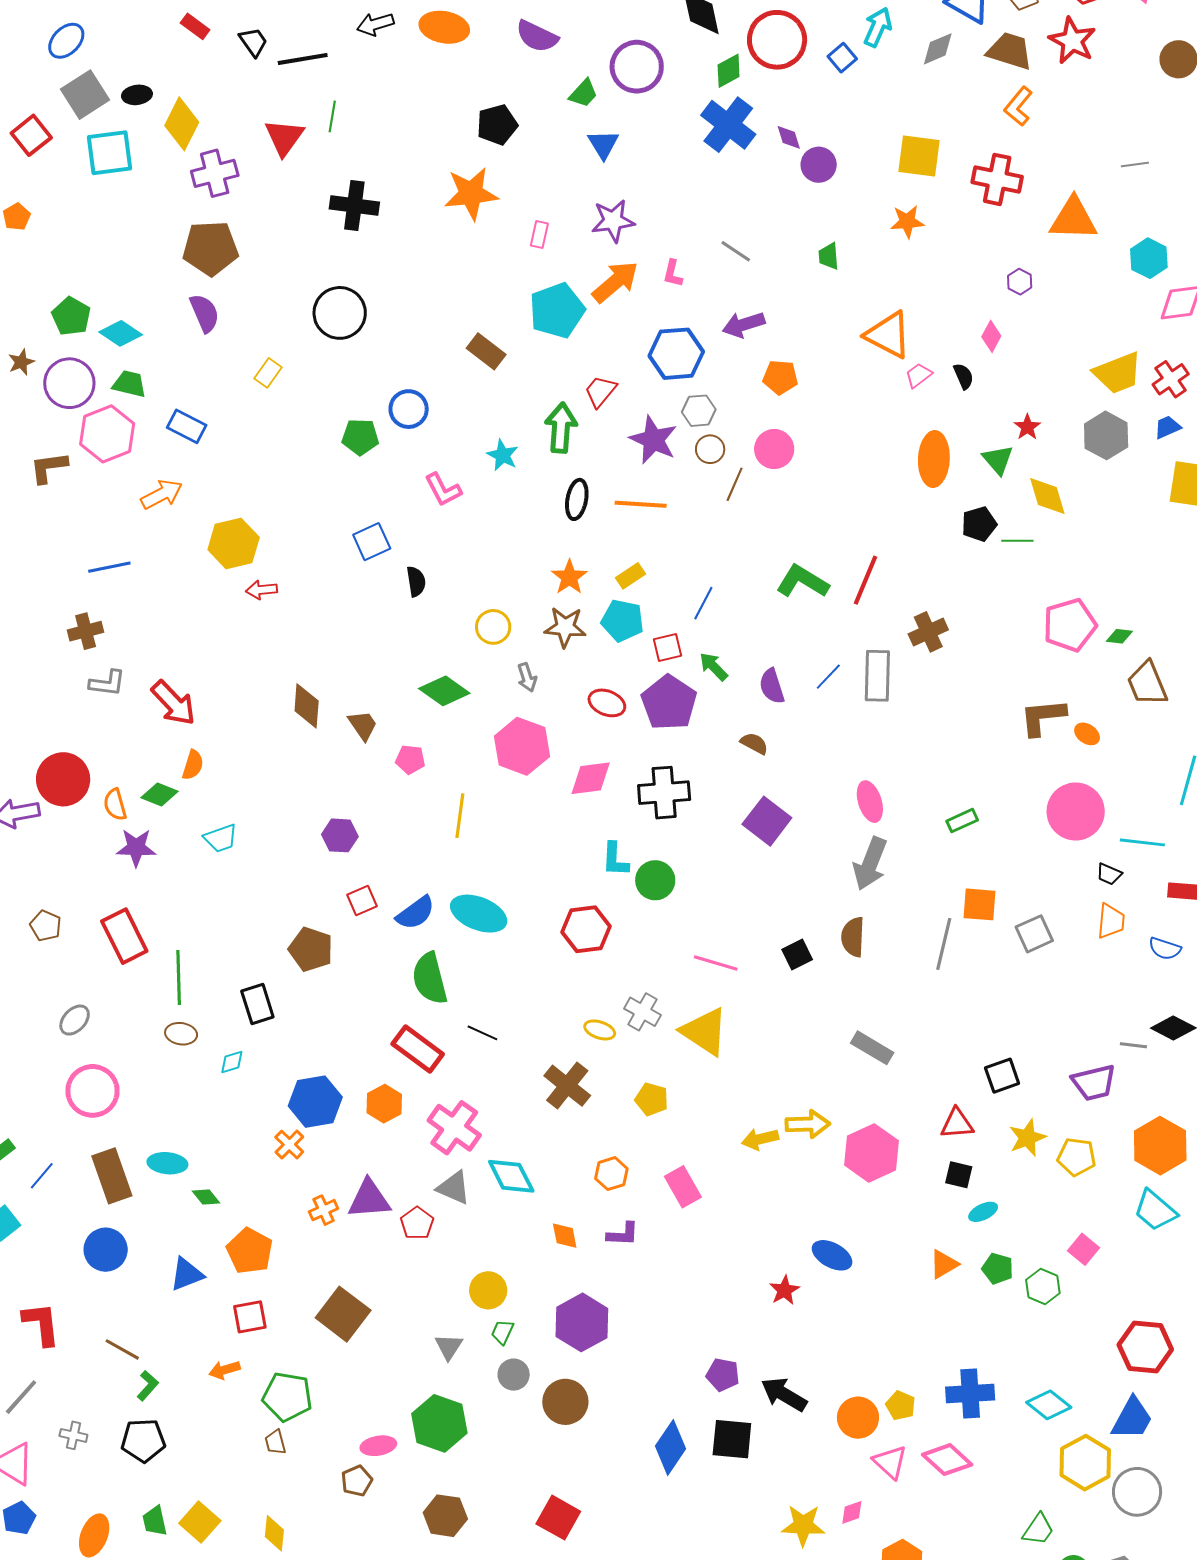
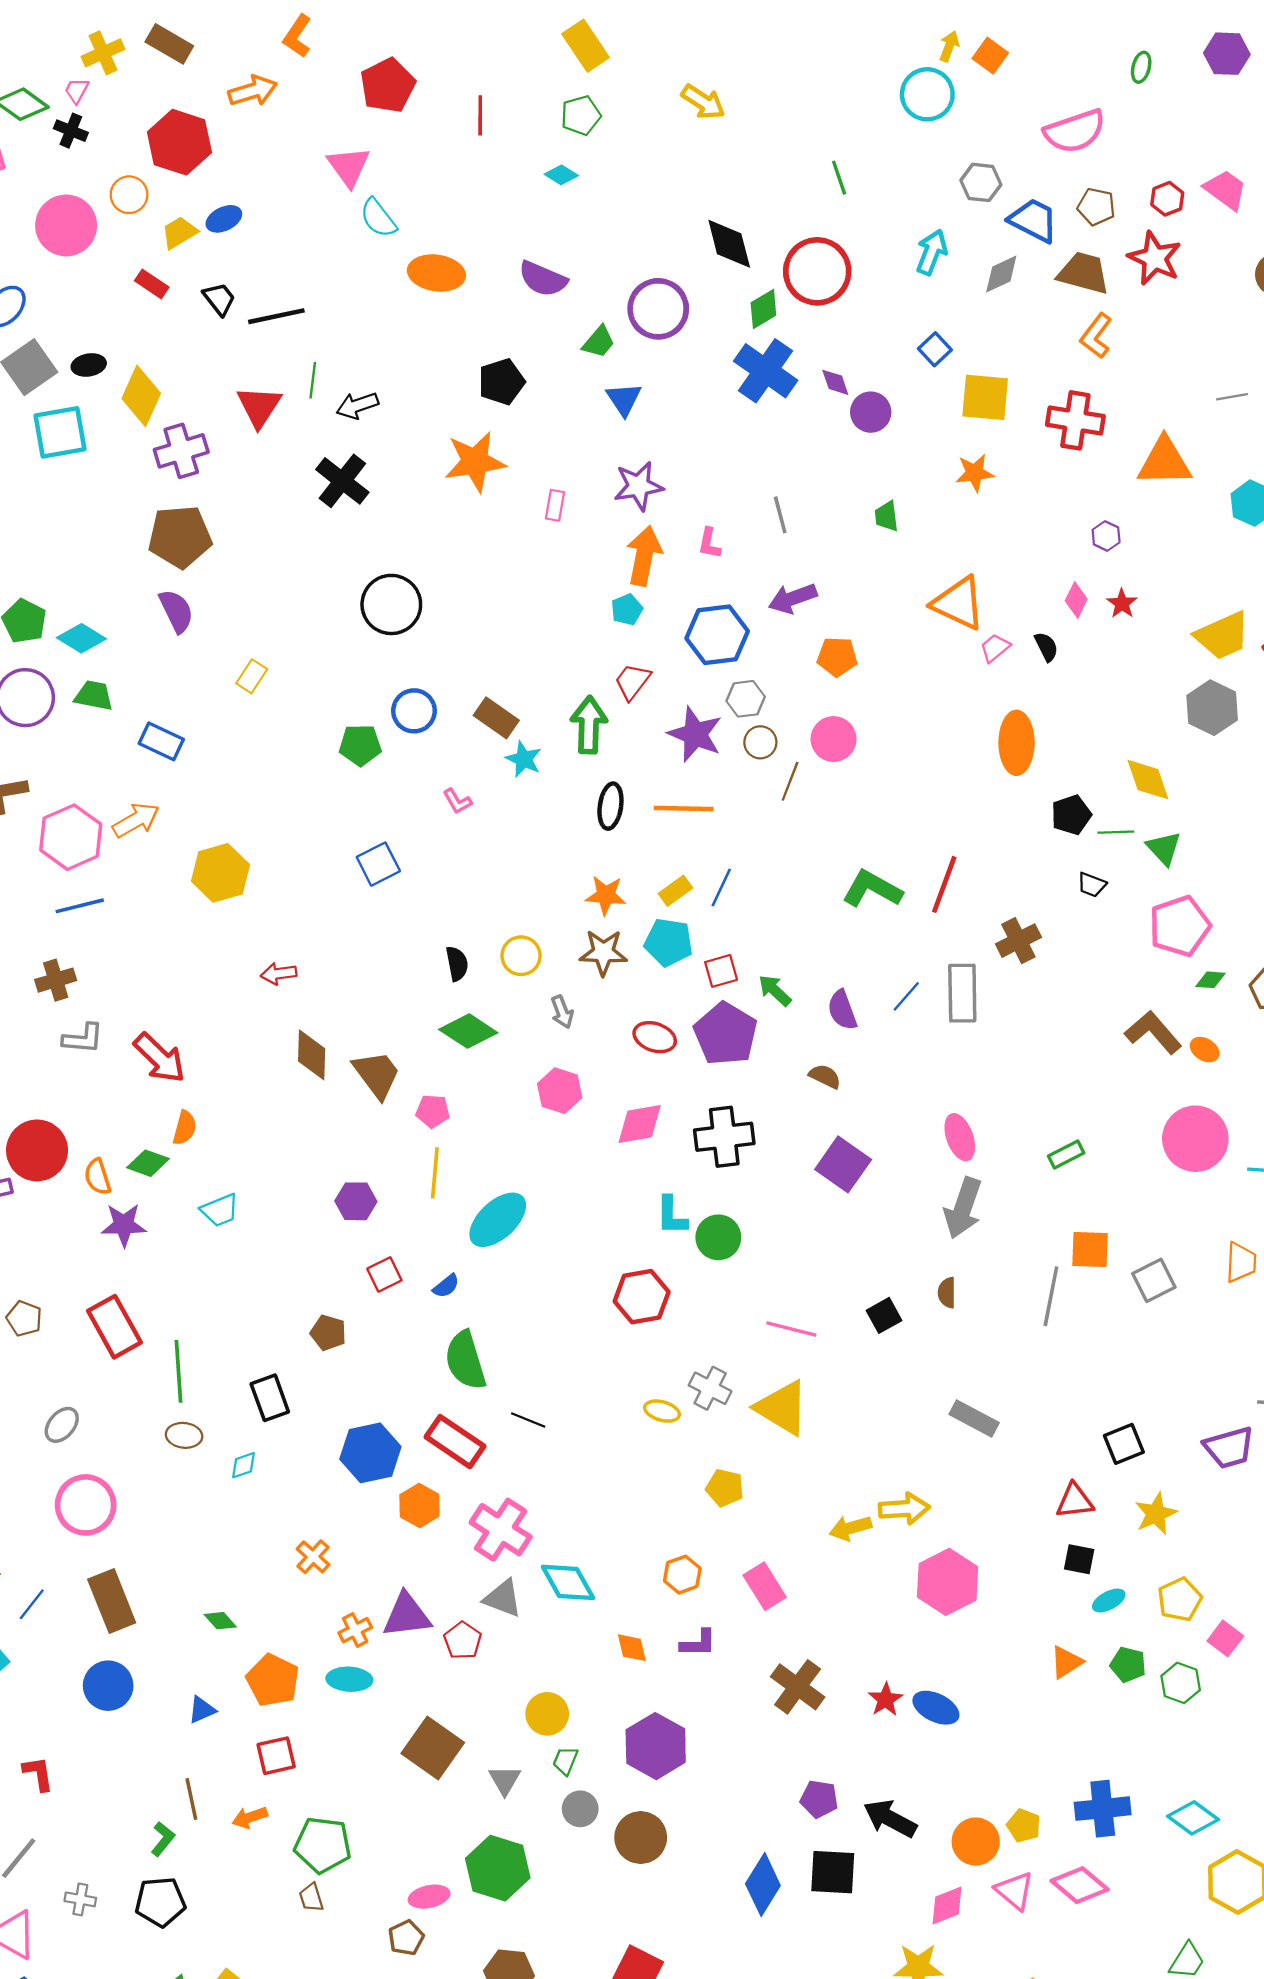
black arrow: (375, 24) -> (357, 405), moved
blue square: (842, 58) -> (935, 349), moved
black cross: (354, 205) -> (342, 481), turned 33
gray line: (736, 251) -> (780, 515), turned 44
orange arrow: (615, 282) -> (644, 556), turned -36
cyan pentagon: (557, 310) -> (627, 609), moved, size x0.5
black circle: (340, 313) -> (391, 604), moved
brown rectangle: (486, 351) -> (496, 718), moved
red star: (1027, 427) -> (1122, 603), moved
pink hexagon: (107, 434) -> (71, 837), moved
green triangle: (998, 460) -> (1164, 848), moved
pink L-shape: (443, 490) -> (457, 801), size x0.7
orange star: (569, 577) -> (606, 895), turned -30
black semicircle: (416, 582) -> (457, 964), moved
red arrow: (262, 590) -> (279, 974), moved
blue line: (703, 603) -> (721, 887), moved
green diamond: (1119, 636) -> (1210, 980), moved
brown L-shape: (1043, 717) -> (1153, 1032), turned 57
brown trapezoid: (363, 725) -> (377, 1074), size x1.4
pink hexagon: (522, 746) -> (560, 1091), size x0.7
yellow line: (460, 816) -> (435, 1173), moved
black trapezoid: (1109, 874) -> (1092, 885), moved
blue semicircle: (416, 913) -> (446, 1286), size x0.6
cyan ellipse: (479, 914) -> (498, 1220), moved, turned -62
brown semicircle: (853, 937) -> (947, 1293), size x0.7
brown pentagon: (311, 949) -> (328, 1333), size x0.7
brown cross: (567, 1086) -> (798, 1687), moved
blue hexagon: (315, 1102) -> (370, 1453), moved
pink hexagon: (872, 1153) -> (948, 1582), moved
yellow pentagon: (1077, 1157) -> (1180, 1599), moved, turned -30
cyan ellipse: (167, 1163) -> (349, 1679), moved
blue ellipse: (832, 1255) -> (936, 1708), moved
blue triangle: (187, 1274) -> (202, 1710), size x0.7
brown square: (343, 1314) -> (433, 1748), moved
red L-shape: (41, 1324) -> (38, 1774), size x0.7
brown line: (122, 1349) -> (191, 1799), moved, turned 51
pink diamond: (852, 1512) -> (947, 1906), moved, size x1.4

